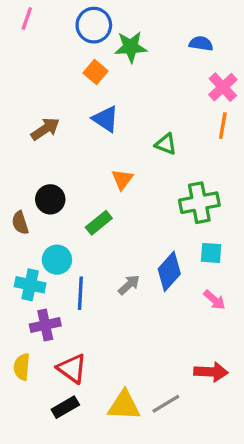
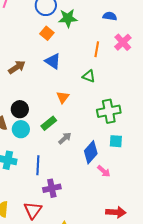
orange line: (223, 126) -> (97, 49), moved
cyan circle: (57, 260) -> (21, 129), moved
gray arrow: (129, 285) -> (65, 138), moved
pink arrow: (214, 300) -> (104, 171), moved
purple cross: (45, 325) -> (52, 188), moved
red triangle: (72, 369) -> (33, 210), turned 30

